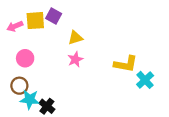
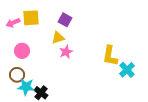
purple square: (54, 16) -> (65, 20), moved
yellow triangle: (75, 38) -> (58, 38), moved
yellow L-shape: (126, 64) -> (110, 56), turned 90

